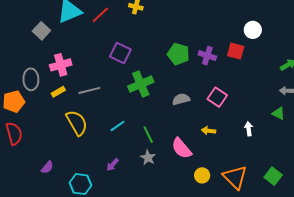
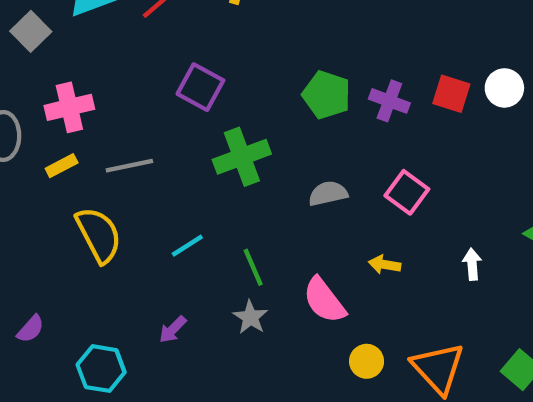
white circle: (253, 30) -> (504, 88), moved

